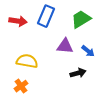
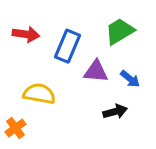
blue rectangle: (46, 16) -> (68, 46), moved
orange cross: (21, 86) -> (15, 128), moved

